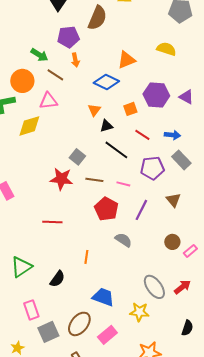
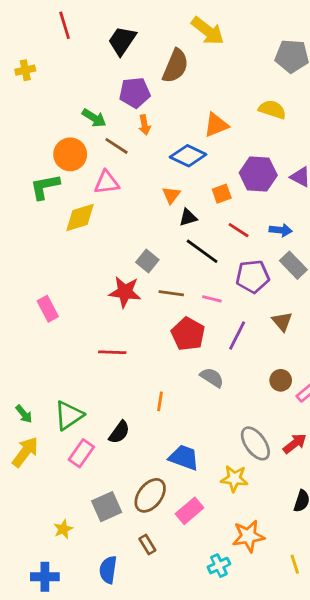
pink rectangle: (31, 310) -> (81, 453), moved, turned 54

